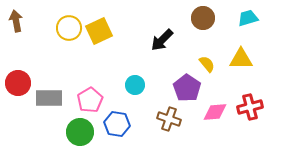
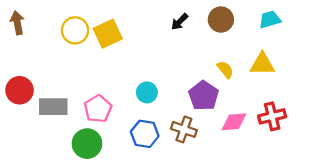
black arrow: (162, 40) -> (180, 22), moved, size x0.7
blue hexagon: (117, 124) -> (145, 134), moved

